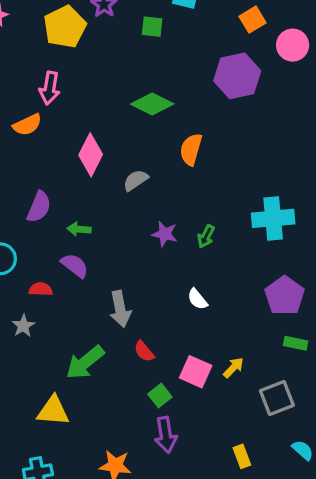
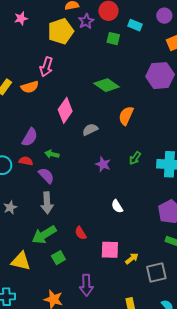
green arrow: (206, 236) -> (135, 158), moved
red semicircle: (41, 289) -> (26, 161), moved
gray arrow: (120, 309) -> (47, 203), moved
yellow arrow: (233, 368) -> (132, 258), moved
pink square: (196, 372) -> (110, 250), turned -30
green square: (160, 395) -> (58, 258), moved

